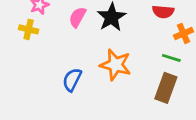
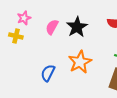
orange star: (116, 65) -> (80, 62), turned 30

